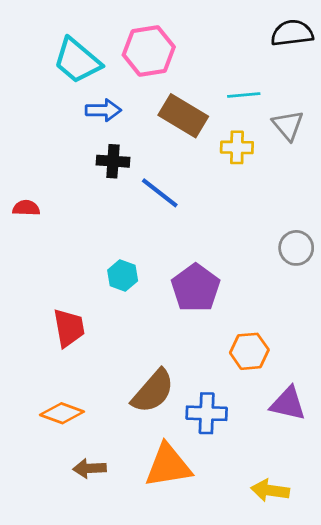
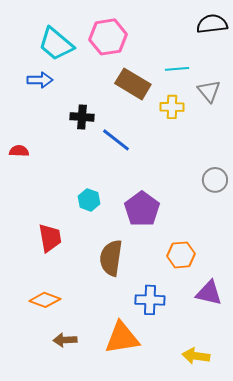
blue arrow: (103, 110) -> (40, 80), moved
brown semicircle: (153, 391) -> (111, 258), moved, turned 147

